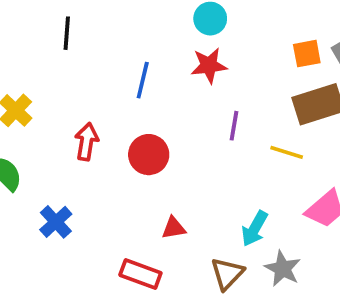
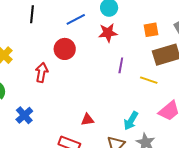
orange square: (307, 54) -> (151, 30), moved
blue line: (143, 80) -> (76, 19), moved, turned 48
red circle: (149, 155) -> (65, 49), moved

